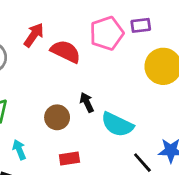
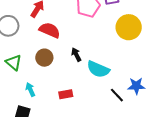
red semicircle: (66, 51) -> (50, 30), moved
brown circle: (57, 117) -> (44, 58), moved

